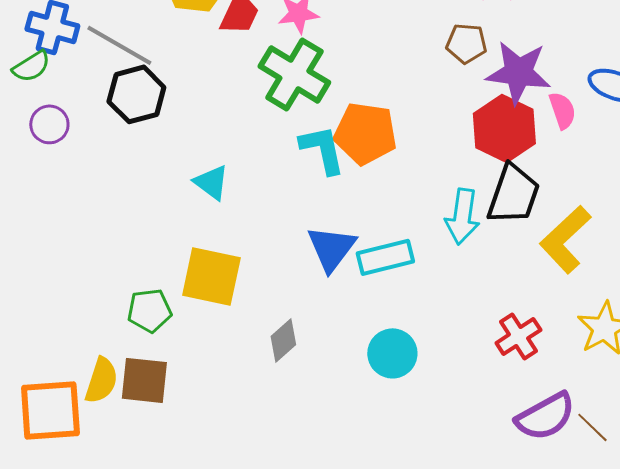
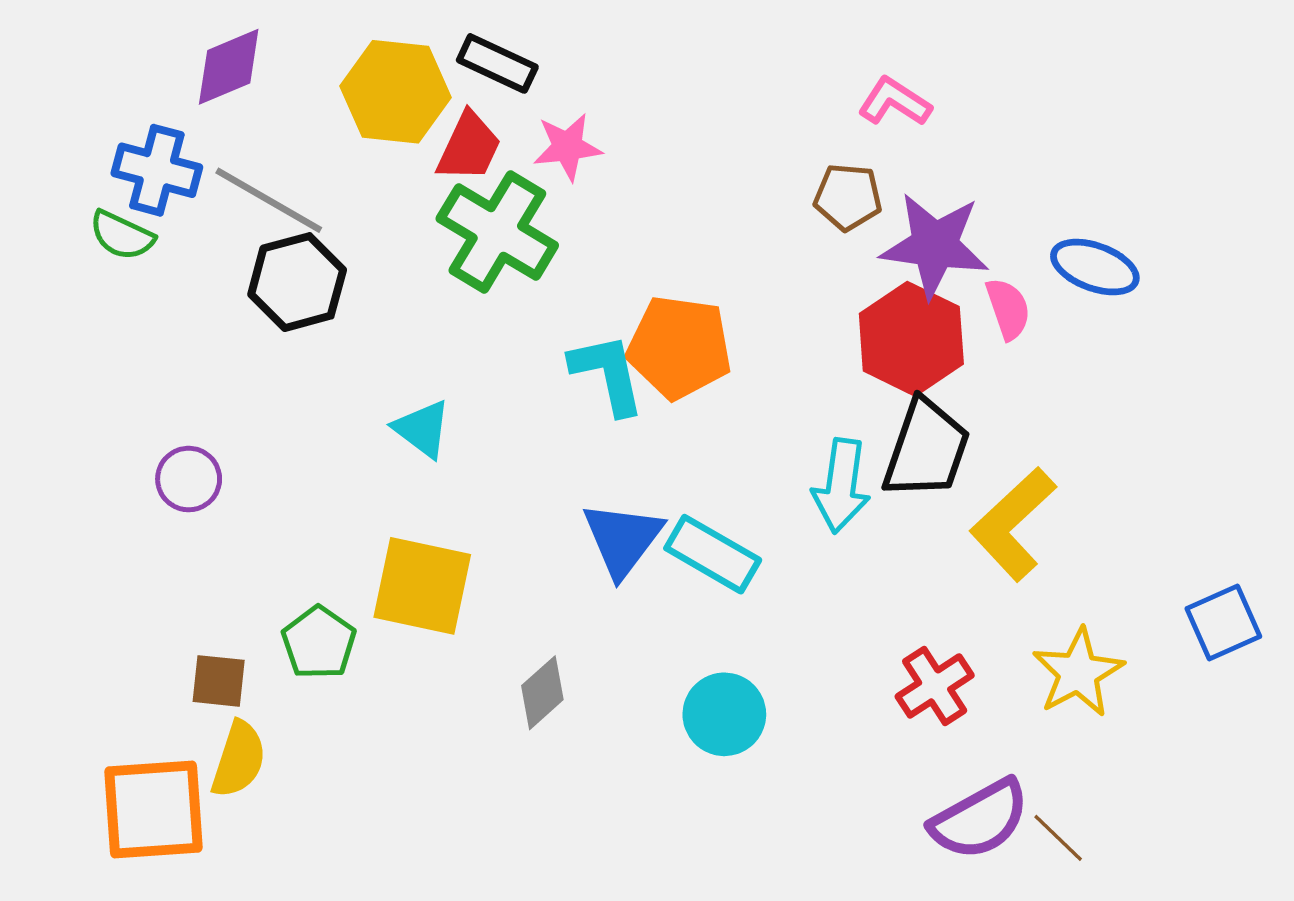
green semicircle: (31, 66) -> (122, 235), turned 57
green cross: (294, 74) -> (497, 232), moved
purple circle: (49, 124) -> (189, 479), moved
cyan rectangle: (385, 257) -> (713, 554), turned 44
green pentagon: (149, 310) -> (319, 643), turned -30
brown square: (144, 380) -> (219, 681), moved, size x0.7

